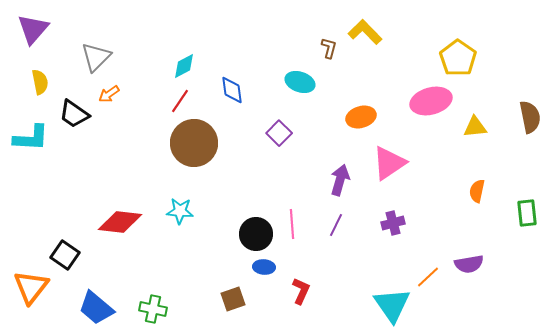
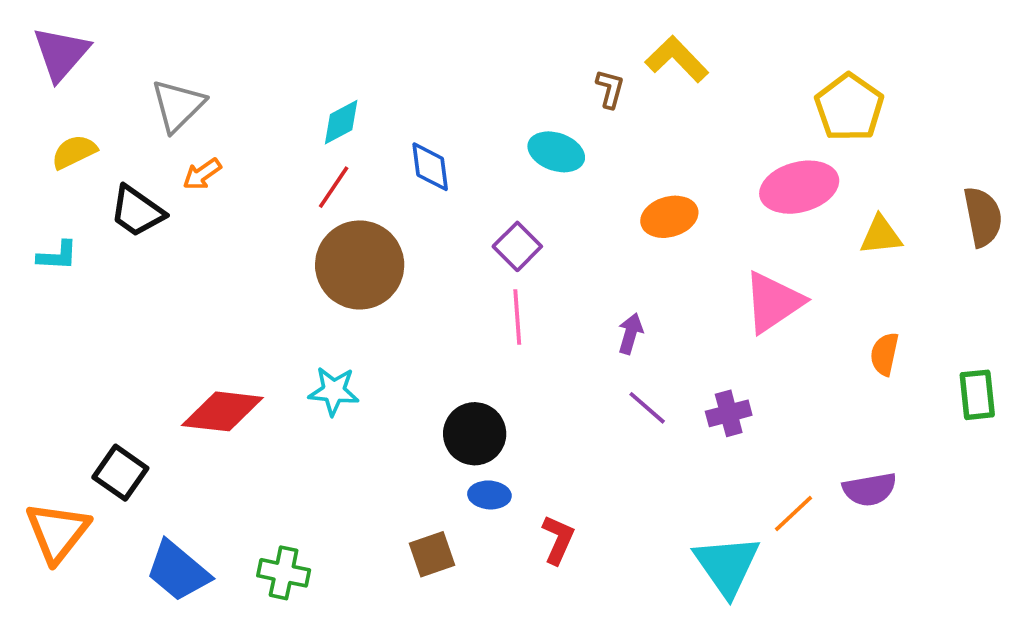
yellow semicircle: (40, 82) -> (74, 152), turned -105
cyan L-shape: (31, 138) -> (57, 256), size x0.6
pink triangle: (389, 163) -> (773, 302), moved
purple arrow: (340, 180) -> (630, 334), size x0.7
pink line: (292, 224) -> (517, 317), moved
purple line: (336, 225) -> (647, 408), moved, turned -75

